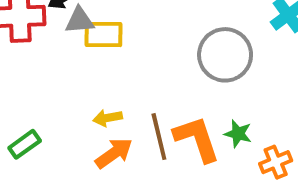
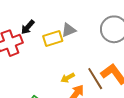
gray triangle: (80, 20) -> (69, 30), moved

